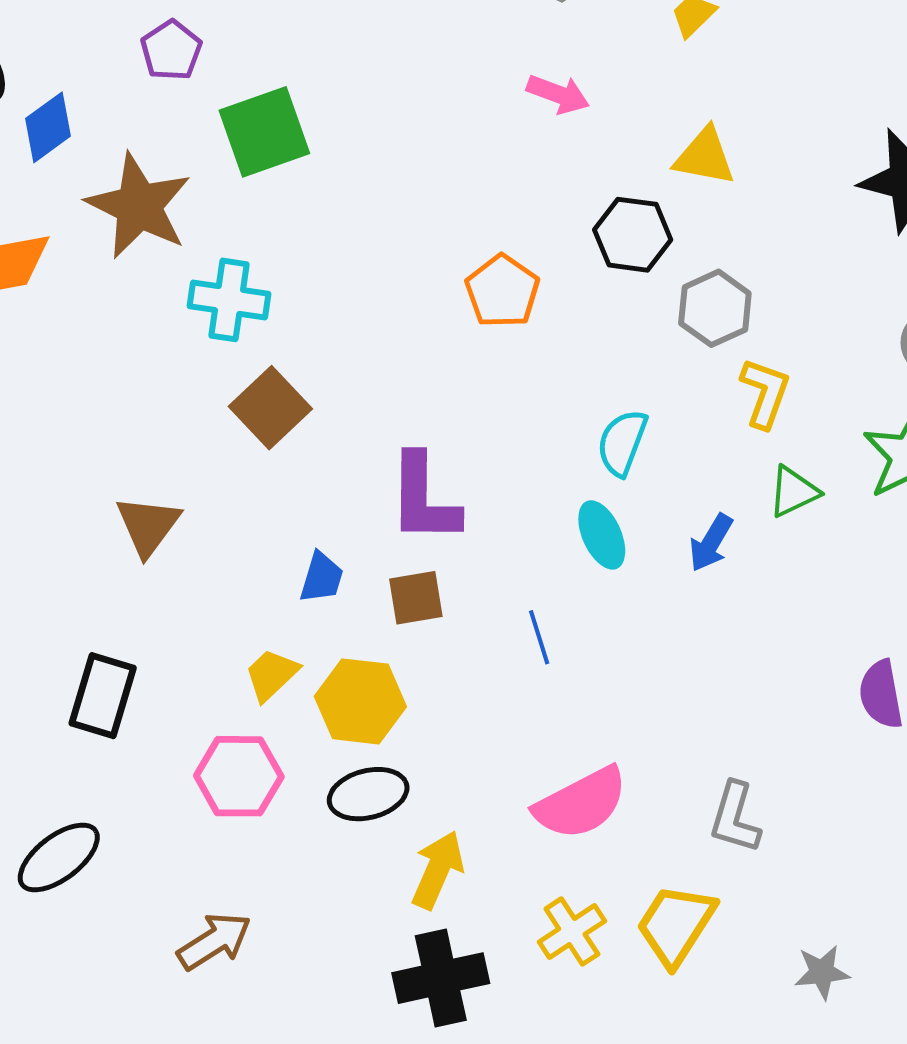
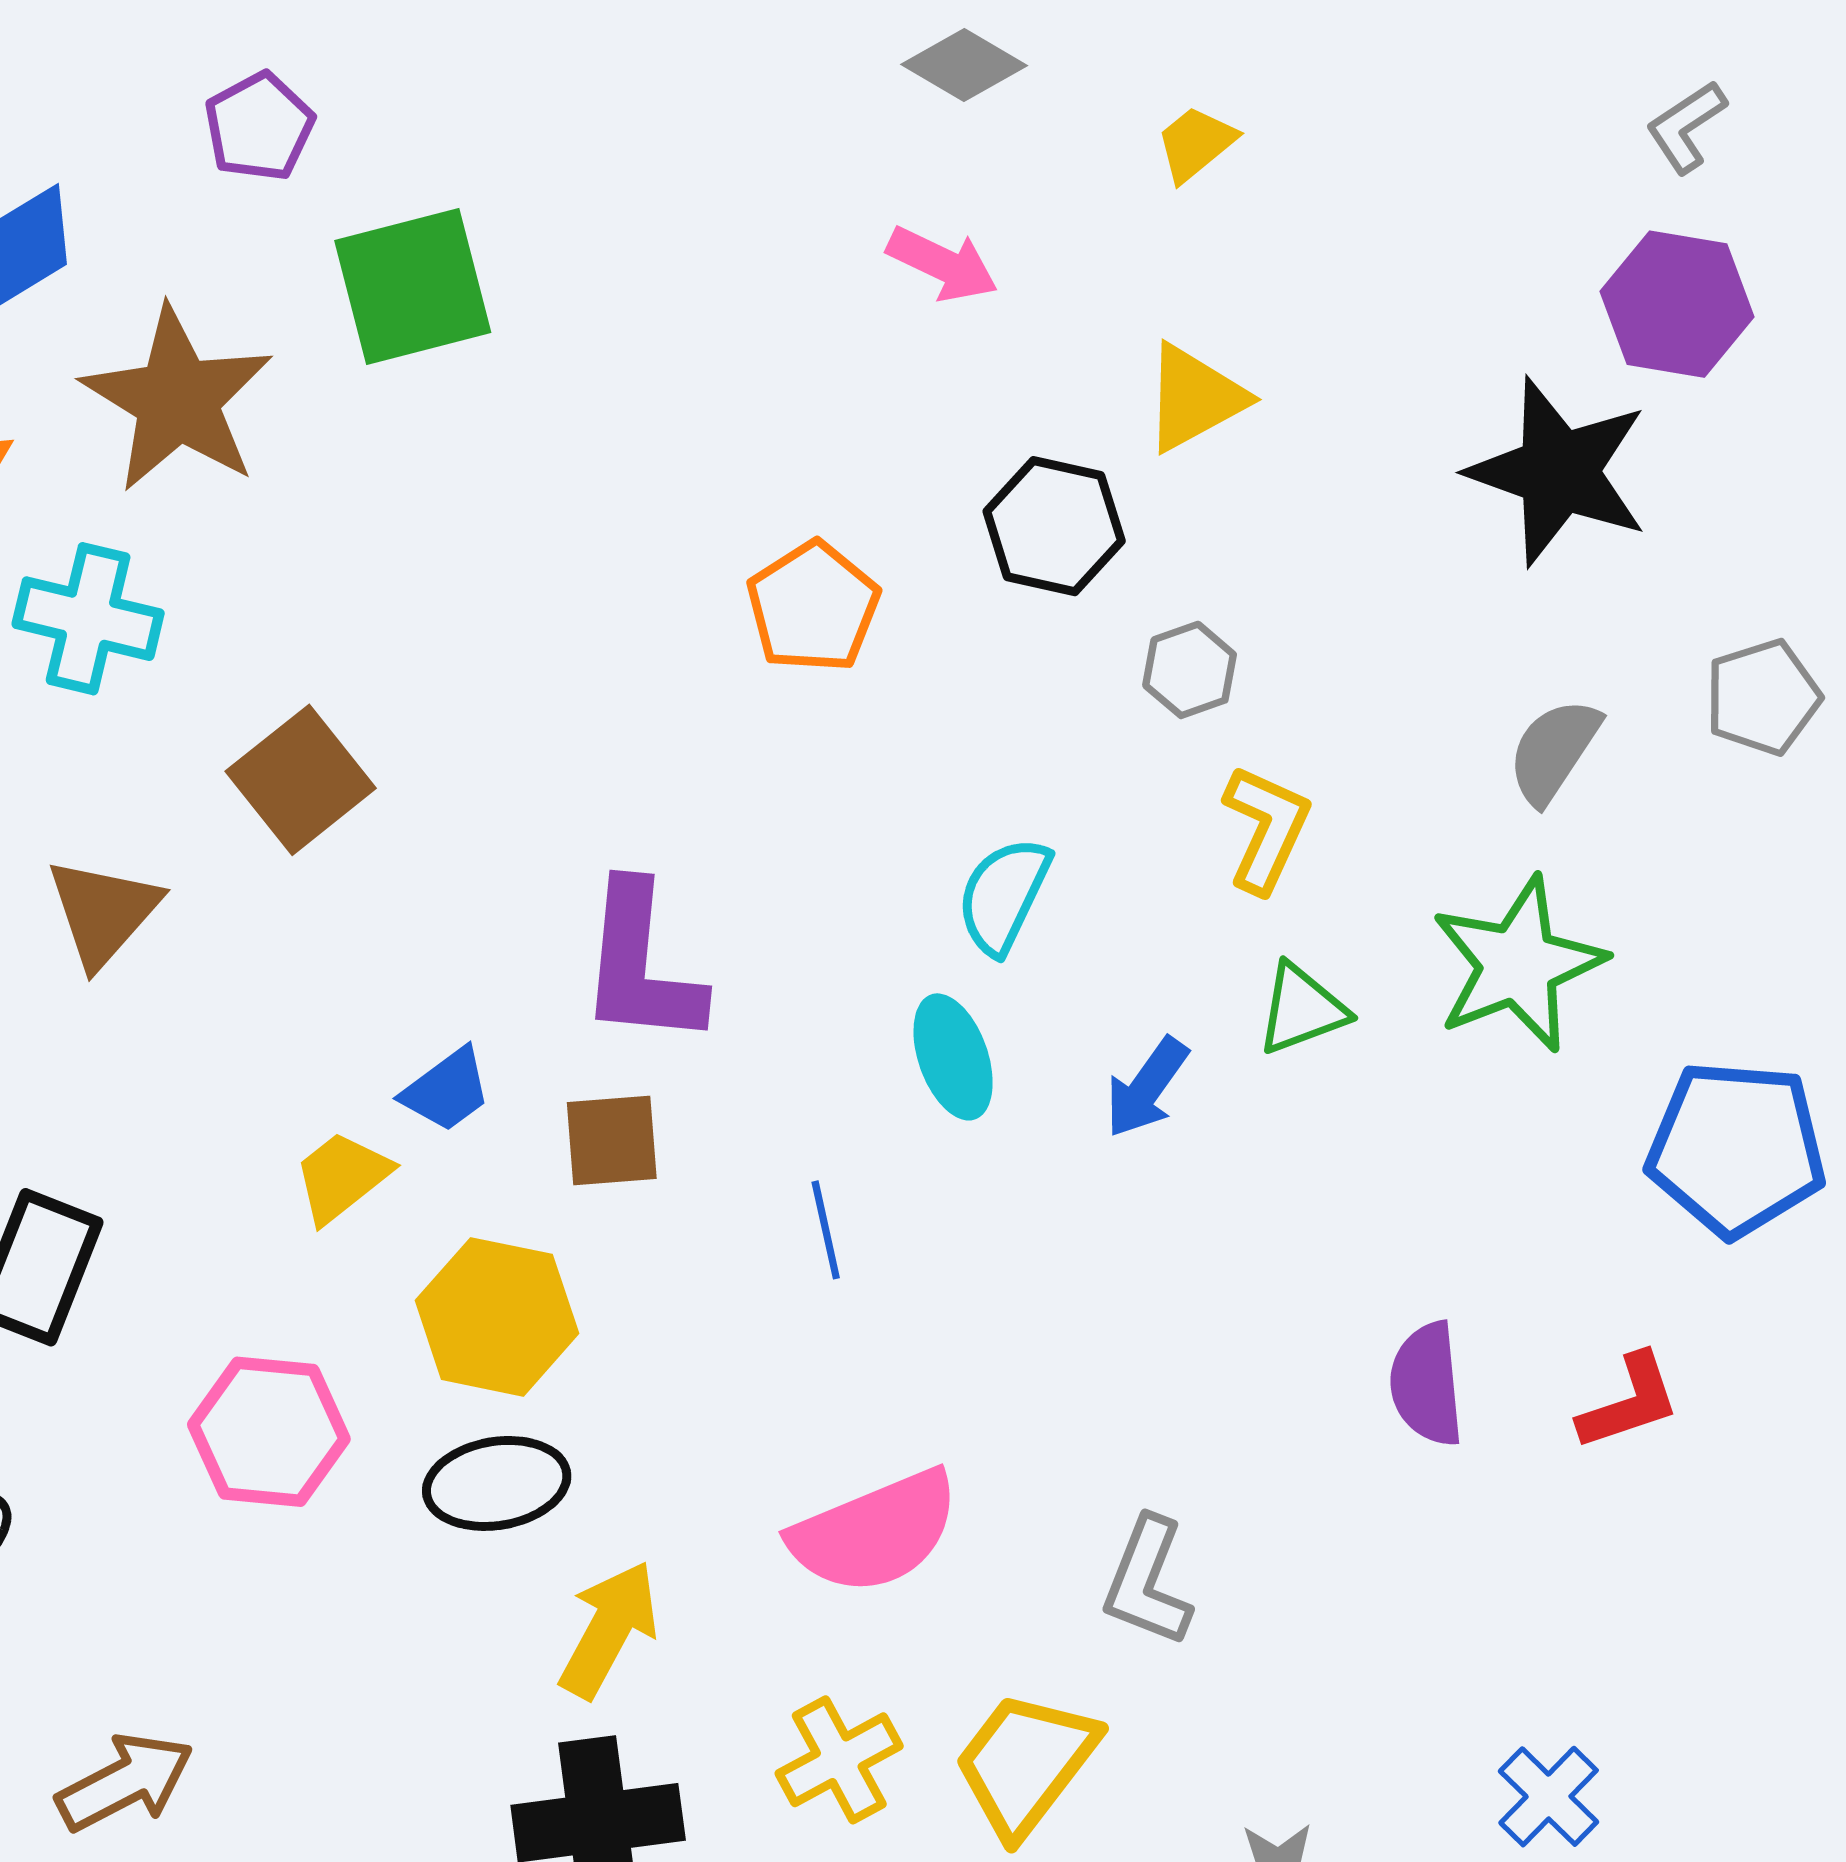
yellow triangle: (705, 157) -> (1194, 398), turned -44
cyan cross: (229, 300) -> (88, 619), moved
gray hexagon: (715, 308) -> (1190, 670), size x0.7
brown square: (270, 408) -> (301, 780), moved
brown triangle: (148, 526) -> (103, 912), moved
blue trapezoid: (322, 578) -> (447, 1090), turned 32
yellow trapezoid: (271, 675) -> (342, 1177), moved
brown arrow: (214, 941) -> (125, 1782), moved

